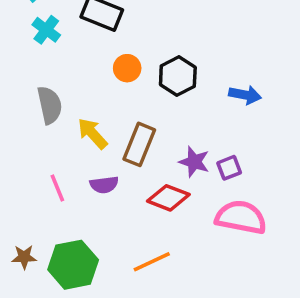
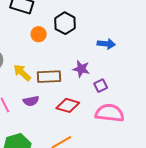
black hexagon: (178, 76) -> (65, 23), moved
brown rectangle: (139, 144) -> (49, 77), turned 70
purple star: (194, 162) -> (81, 69), moved

